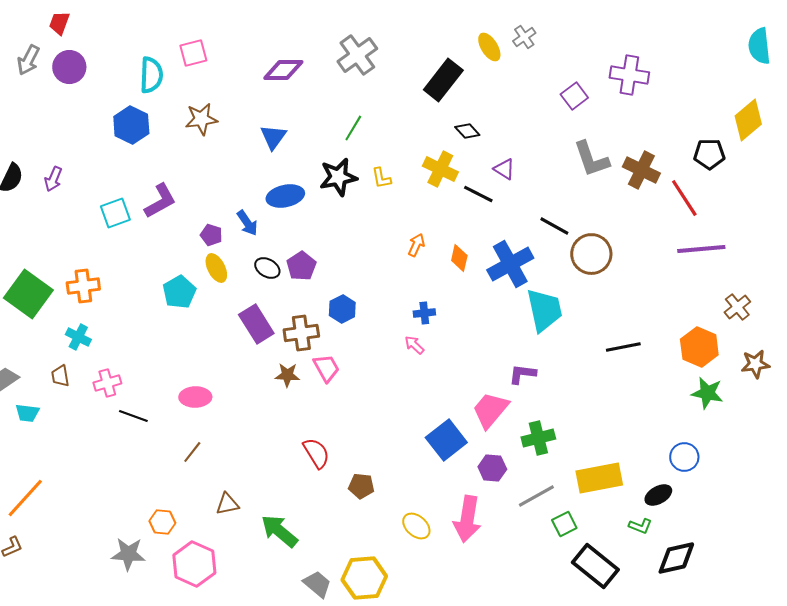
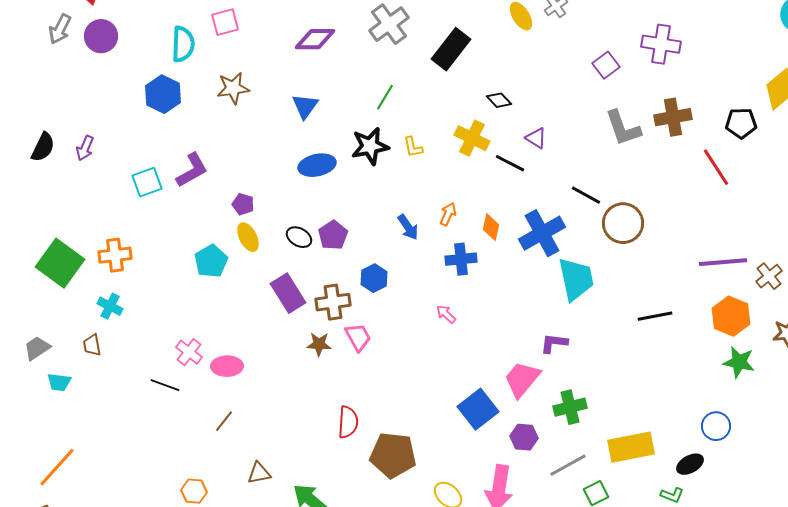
black rectangle: (443, 80) -> (451, 49), moved
brown cross: (641, 170) -> (673, 117), moved, turned -36
blue arrow: (247, 223) -> (408, 227), moved
purple line: (701, 249) -> (723, 262), moved
blue cross: (424, 313) -> (461, 259), moved, size x1.4
pink cross: (107, 383) -> (189, 352), moved, turned -36
red semicircle: (316, 453) -> (348, 422), turned 36
brown pentagon: (361, 486) -> (393, 455), size x1.8

